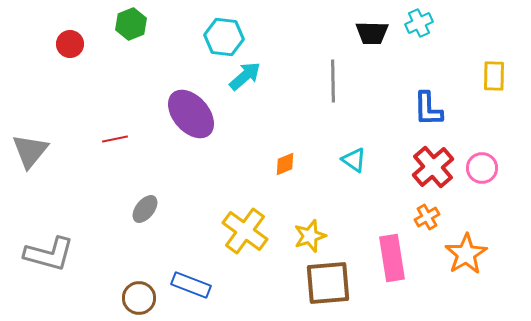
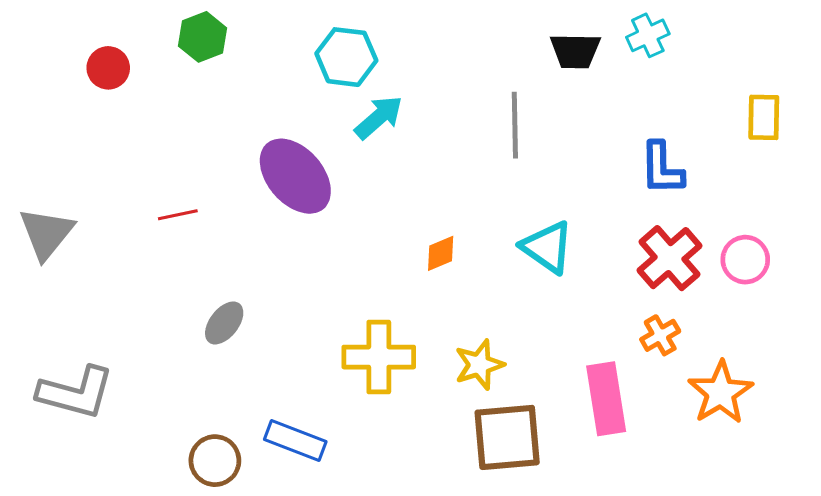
cyan triangle: (354, 160) -> (547, 247), size x1.4
yellow cross: (245, 231) -> (379, 357), turned -36

